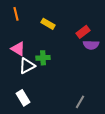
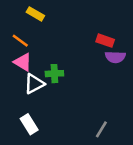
orange line: (16, 14) -> (20, 41), moved, turned -40
yellow rectangle: (48, 24) -> (35, 14), moved
red rectangle: (83, 32) -> (105, 41), turned 56

